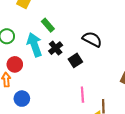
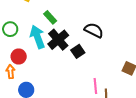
black cross: (56, 48) -> (58, 40), size x1.5
pink line: (82, 95) -> (95, 86), moved

